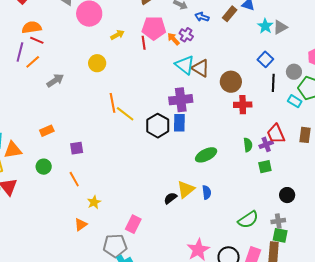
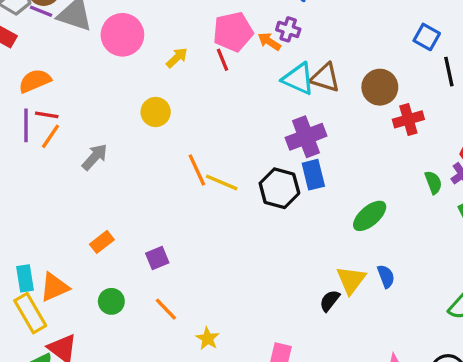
red line: (37, 40) -> (47, 115), moved

